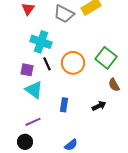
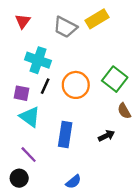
black line: (47, 64) -> (45, 86), turned 48
blue rectangle: (64, 105) -> (65, 134), size x1.5
purple line: (33, 122) -> (29, 155), turned 70

